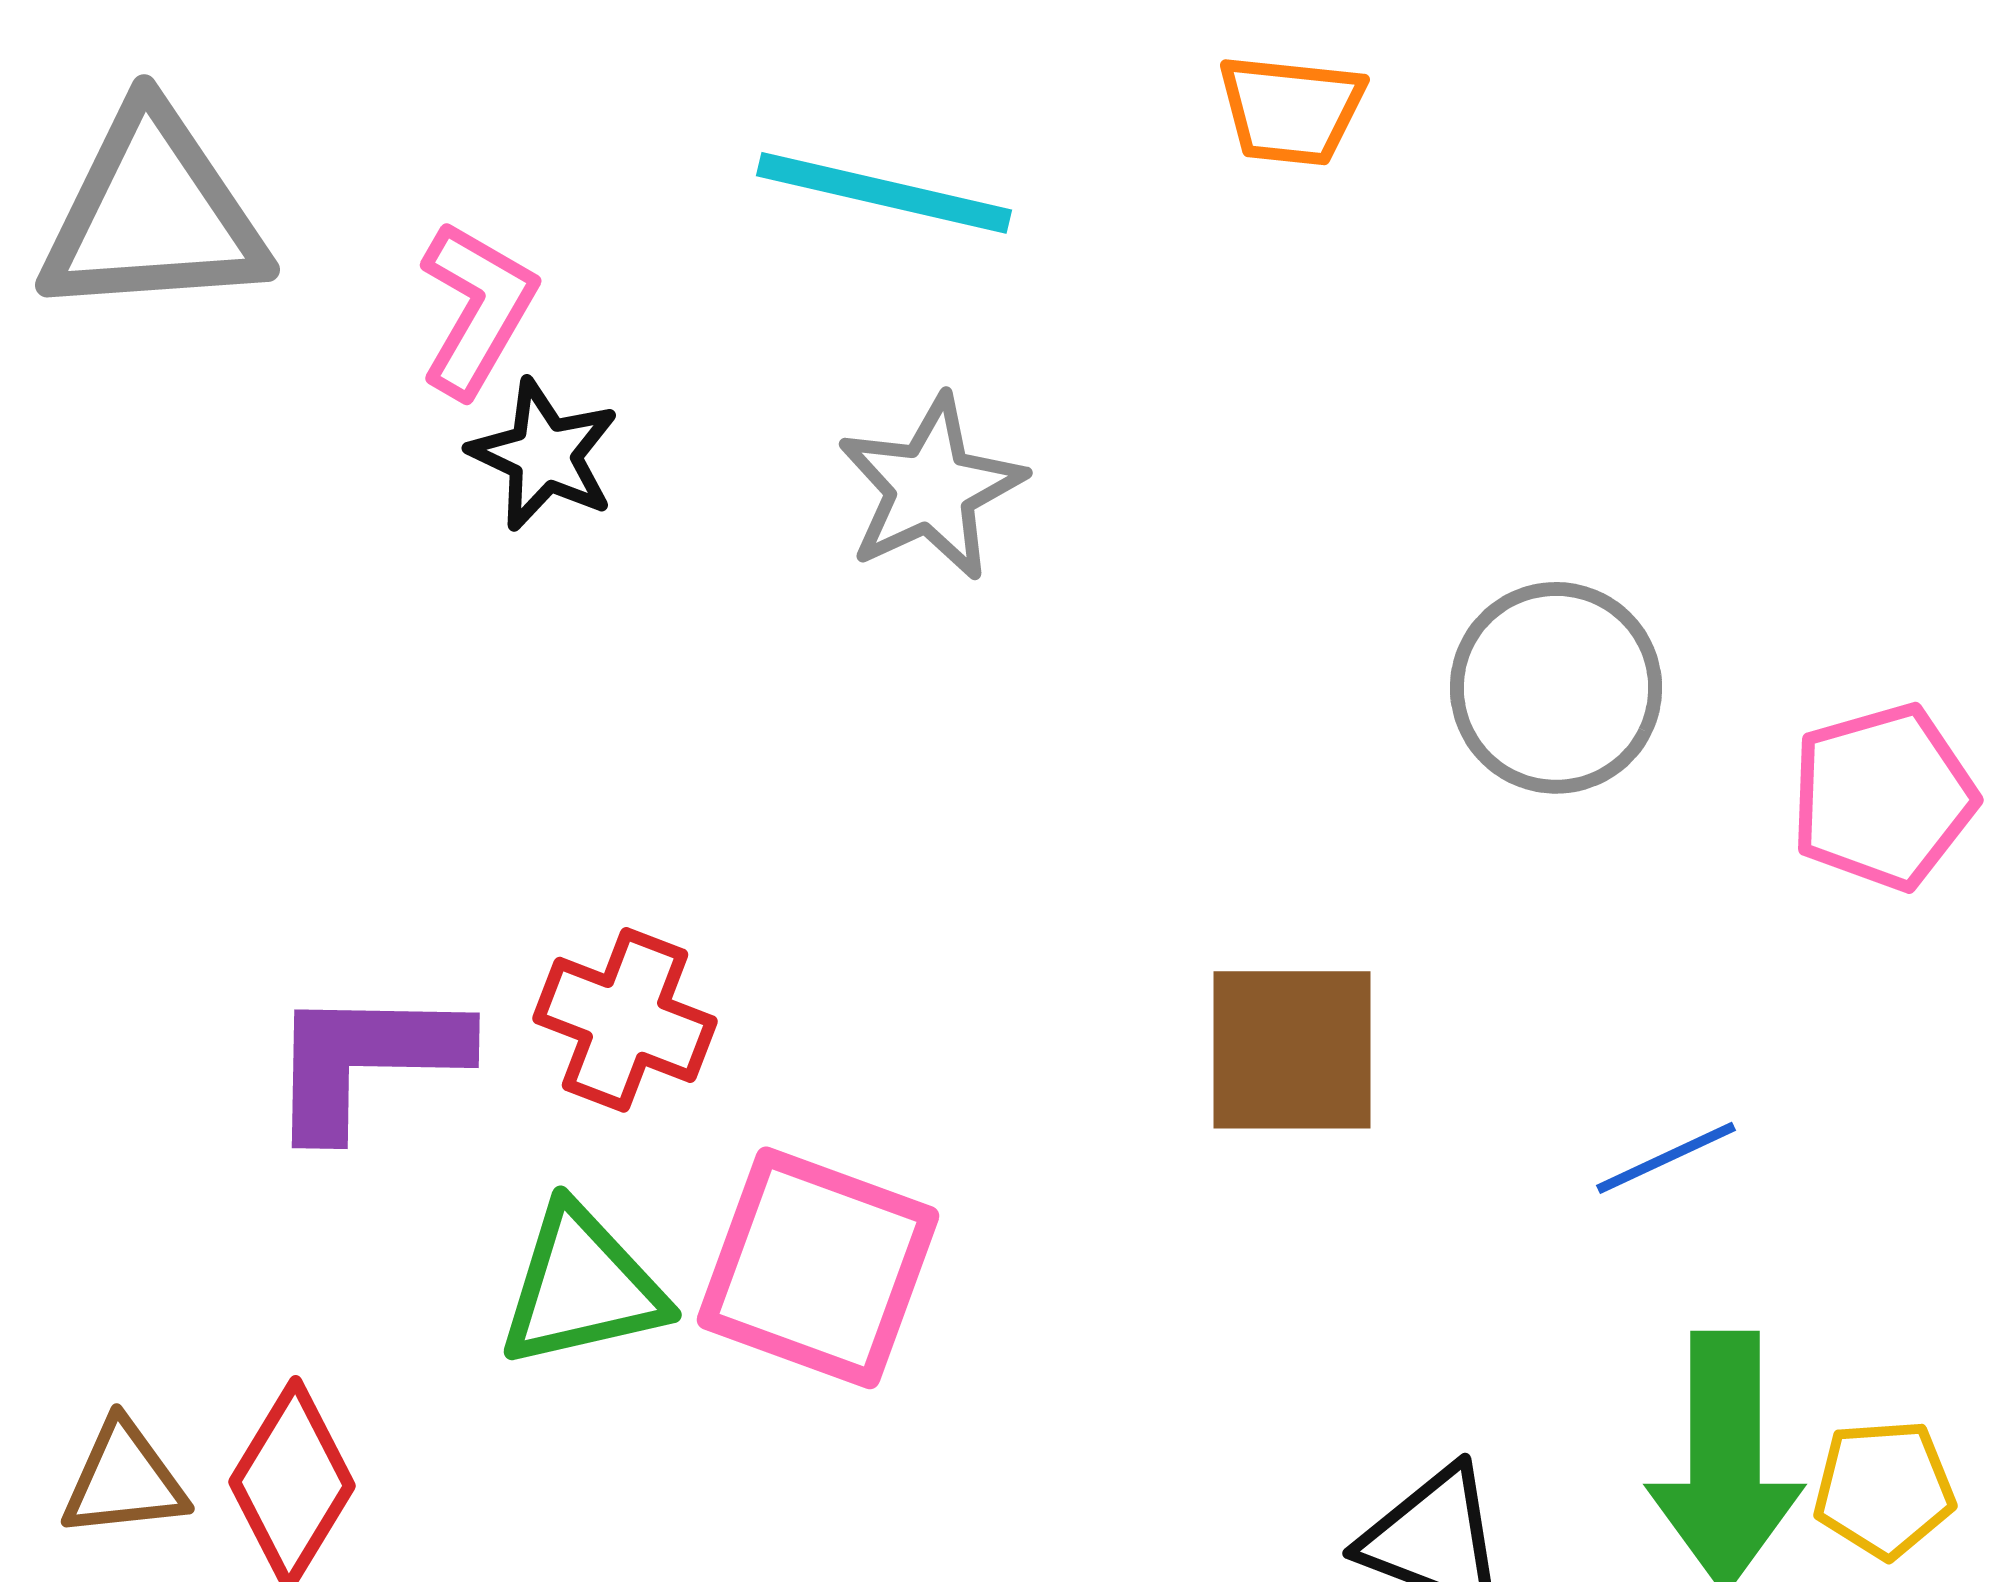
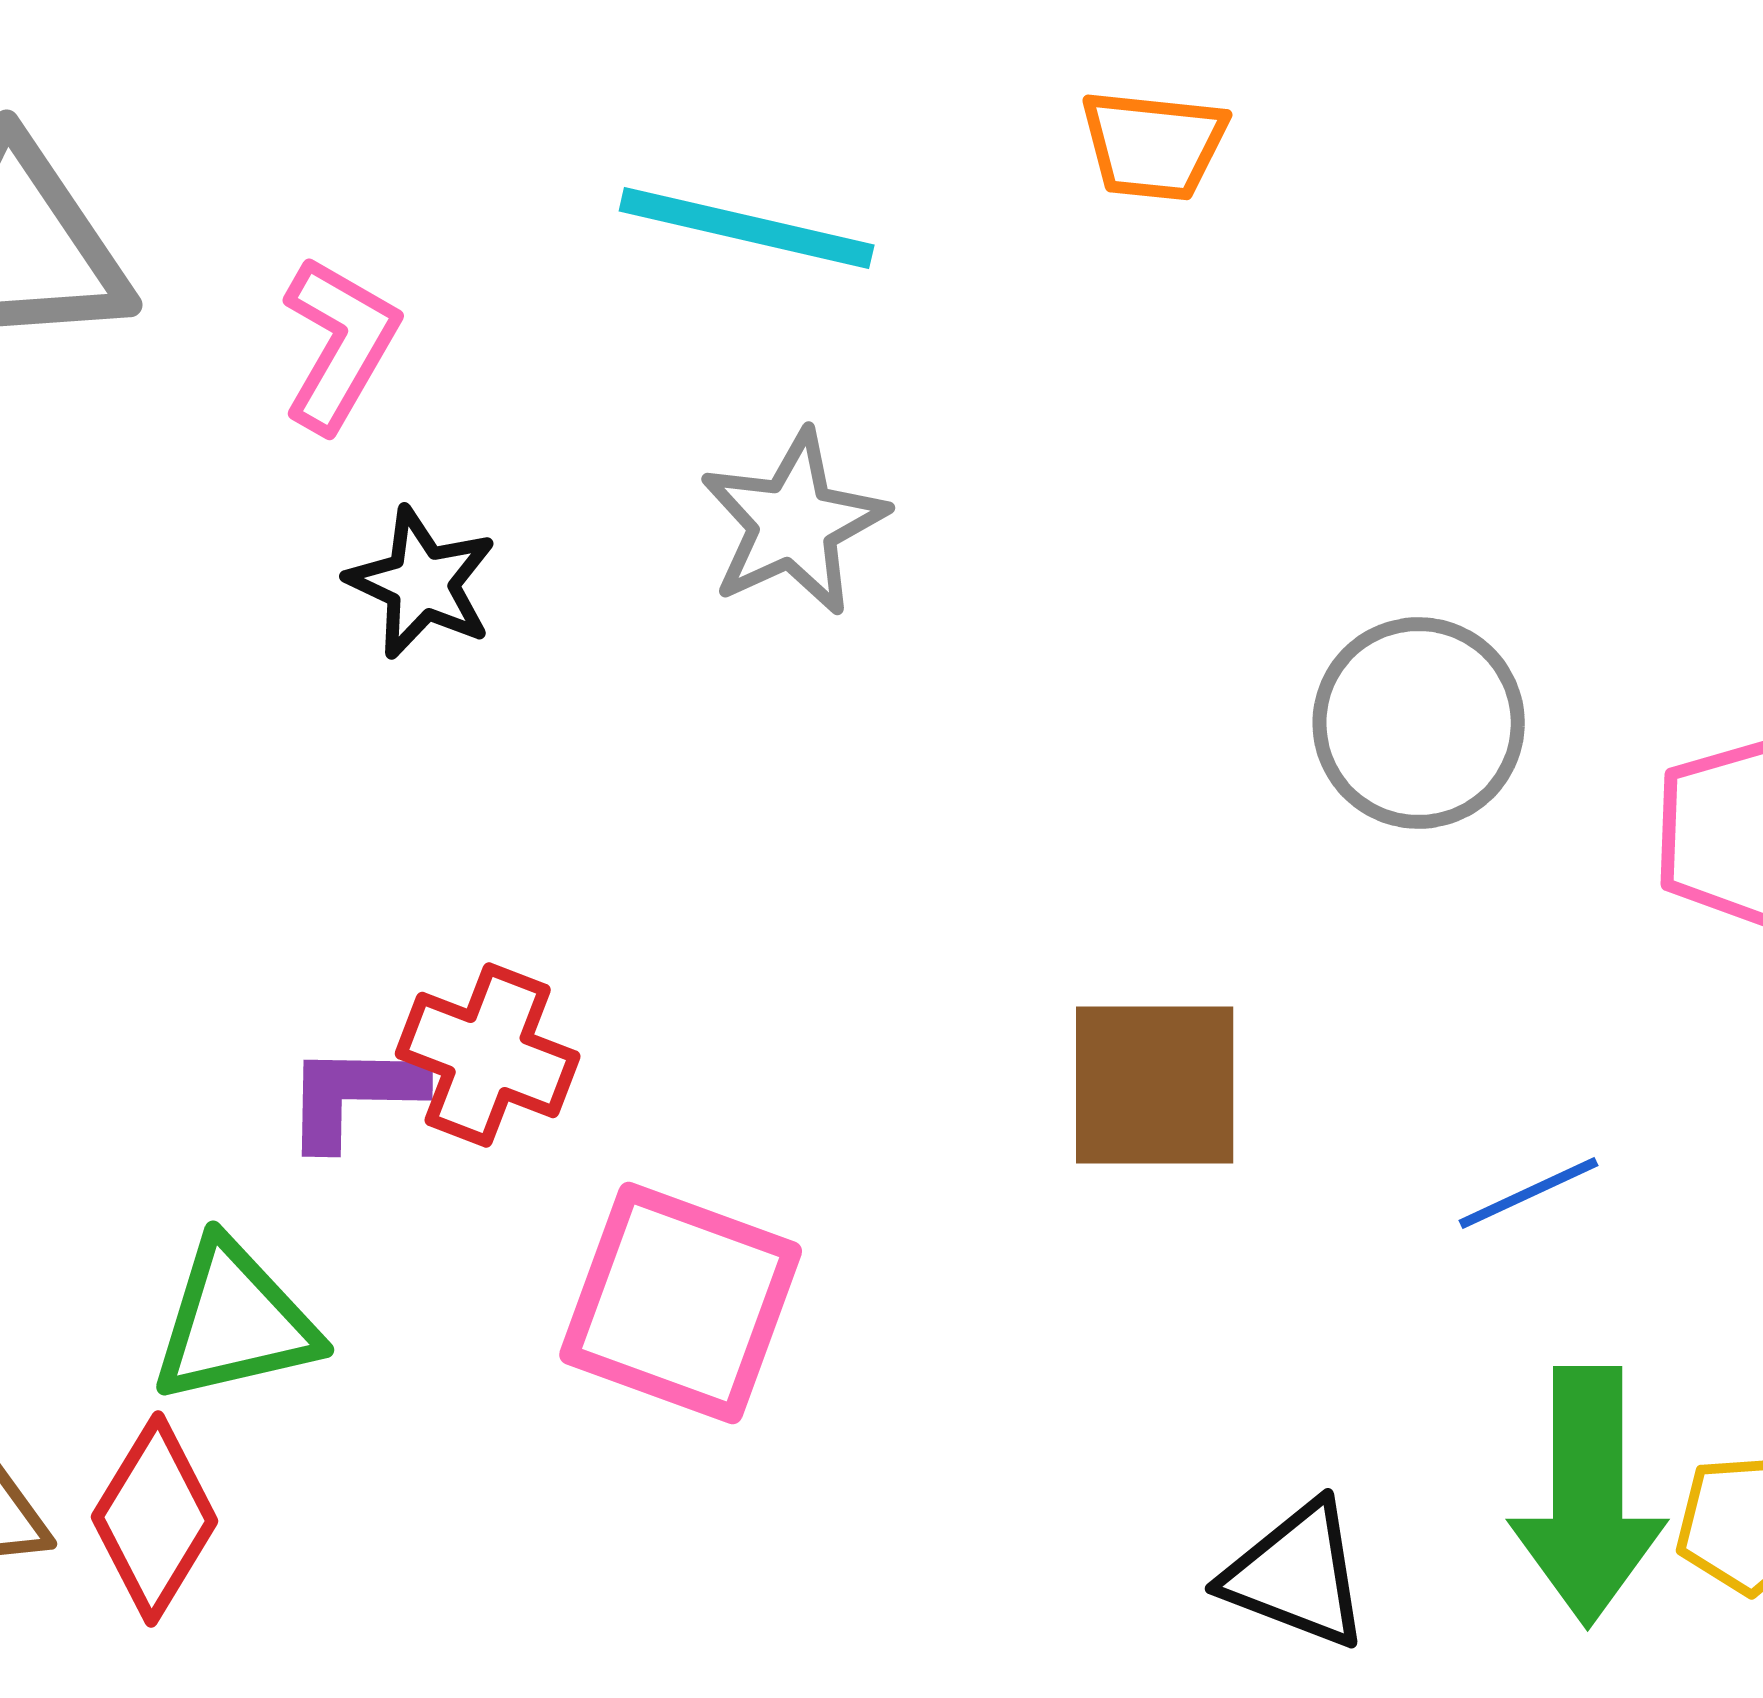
black star: (544, 455) -> (422, 583), moved
purple L-shape: (366, 1060) -> (354, 1095), moved, size x0.7
green triangle: (582, 1287) -> (235, 1322), moved

